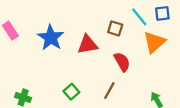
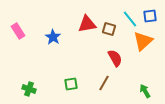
blue star: (51, 38) -> (53, 37), size x0.7
red triangle: (88, 45) -> (87, 24), moved
green square: (71, 92) -> (71, 84), turned 32

